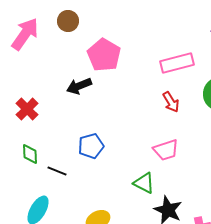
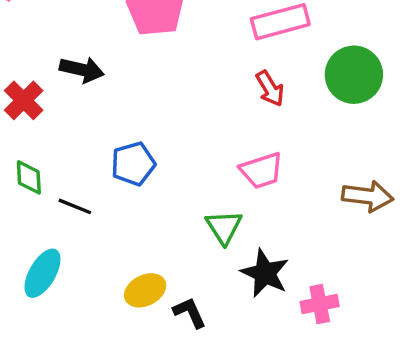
black arrow: (79, 86) -> (82, 70), moved, turned -145
green triangle: (144, 183) -> (224, 227), turned 30

